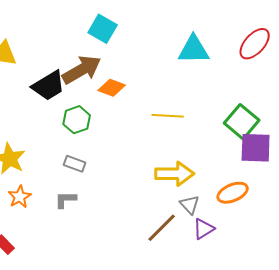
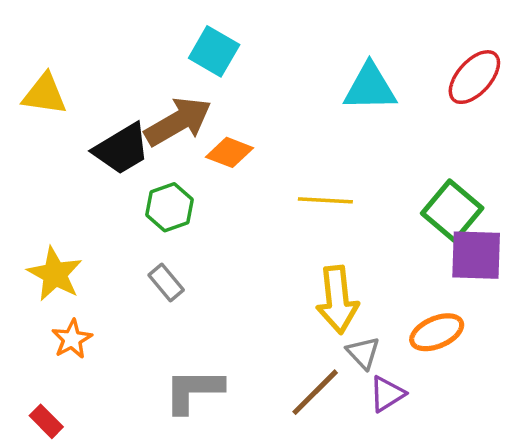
gray rectangle: (75, 164) -> (166, 283), turned 30
yellow arrow: (175, 174) -> (337, 300), turned 84
gray L-shape: (66, 200) -> (194, 390), moved, size x1.6

